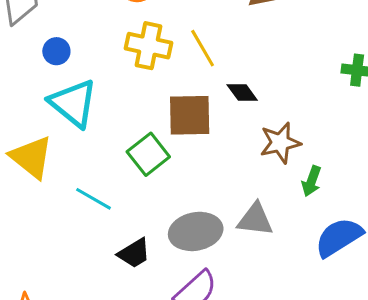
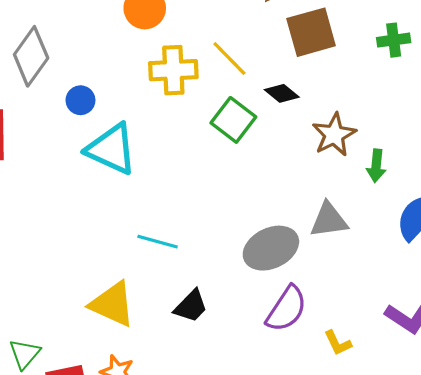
brown square: (190, 115) -> (311, 32), moved
green square: (148, 154) -> (233, 120), moved
yellow triangle: (31, 157) -> (112, 304), moved
black trapezoid: (134, 253) -> (191, 306), moved

